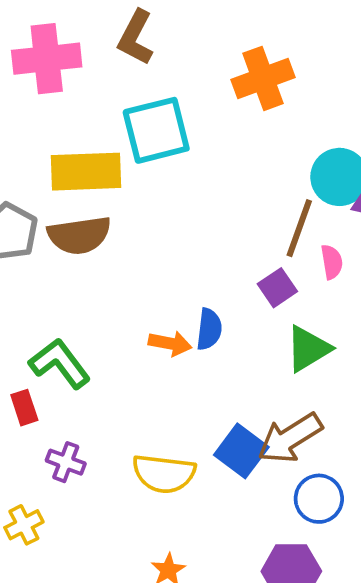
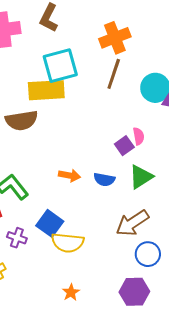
yellow rectangle: (86, 172) -> (46, 90), moved
brown line: (299, 228) -> (114, 74), moved
pink semicircle: (332, 262) -> (139, 136), moved
blue semicircle: (209, 329) -> (104, 180), moved, turned 95
blue square: (241, 451) -> (50, 223), moved

